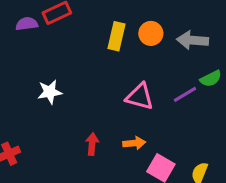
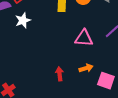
white star: (50, 92) -> (23, 20), moved

